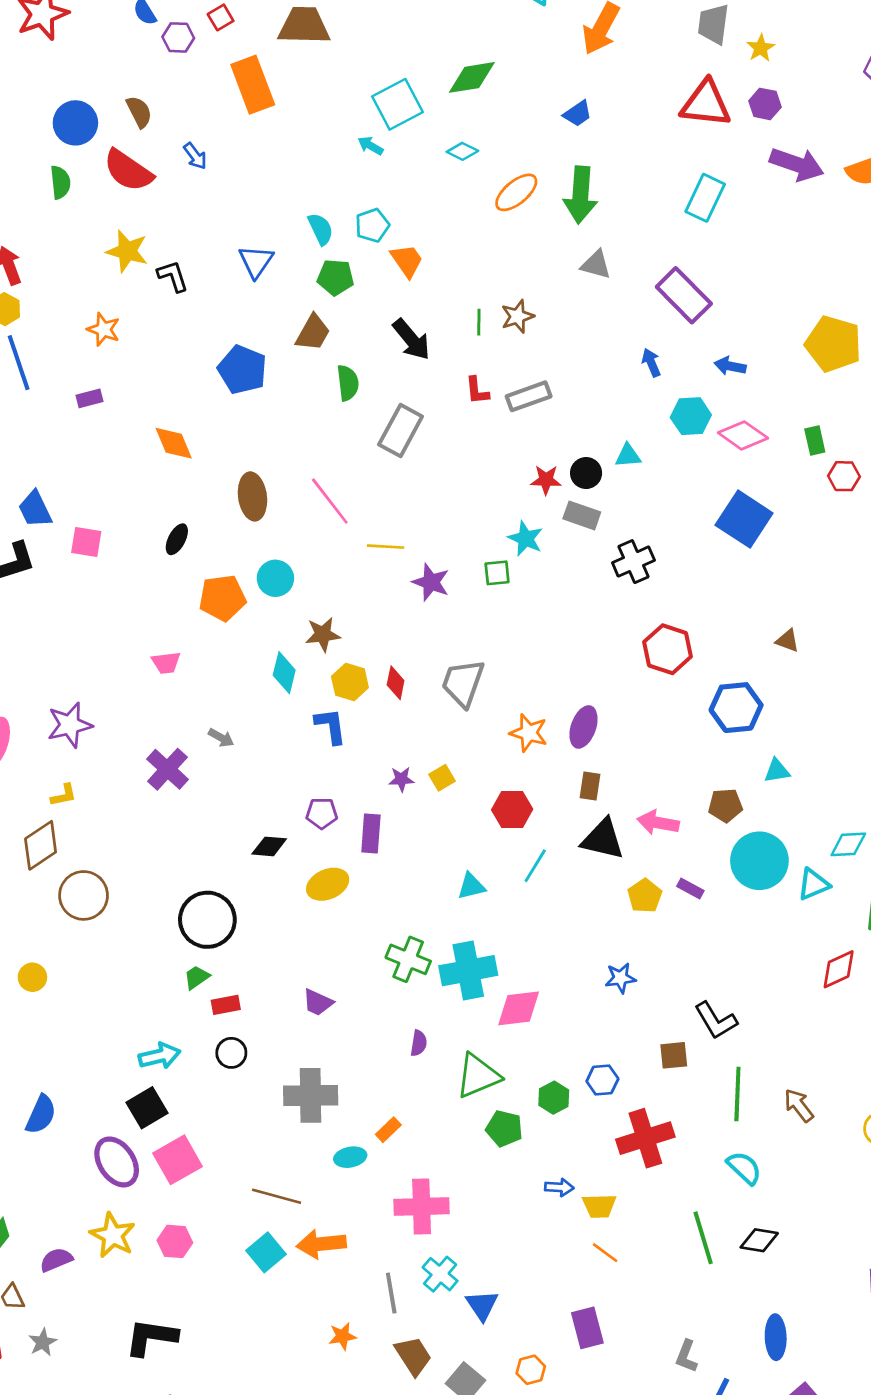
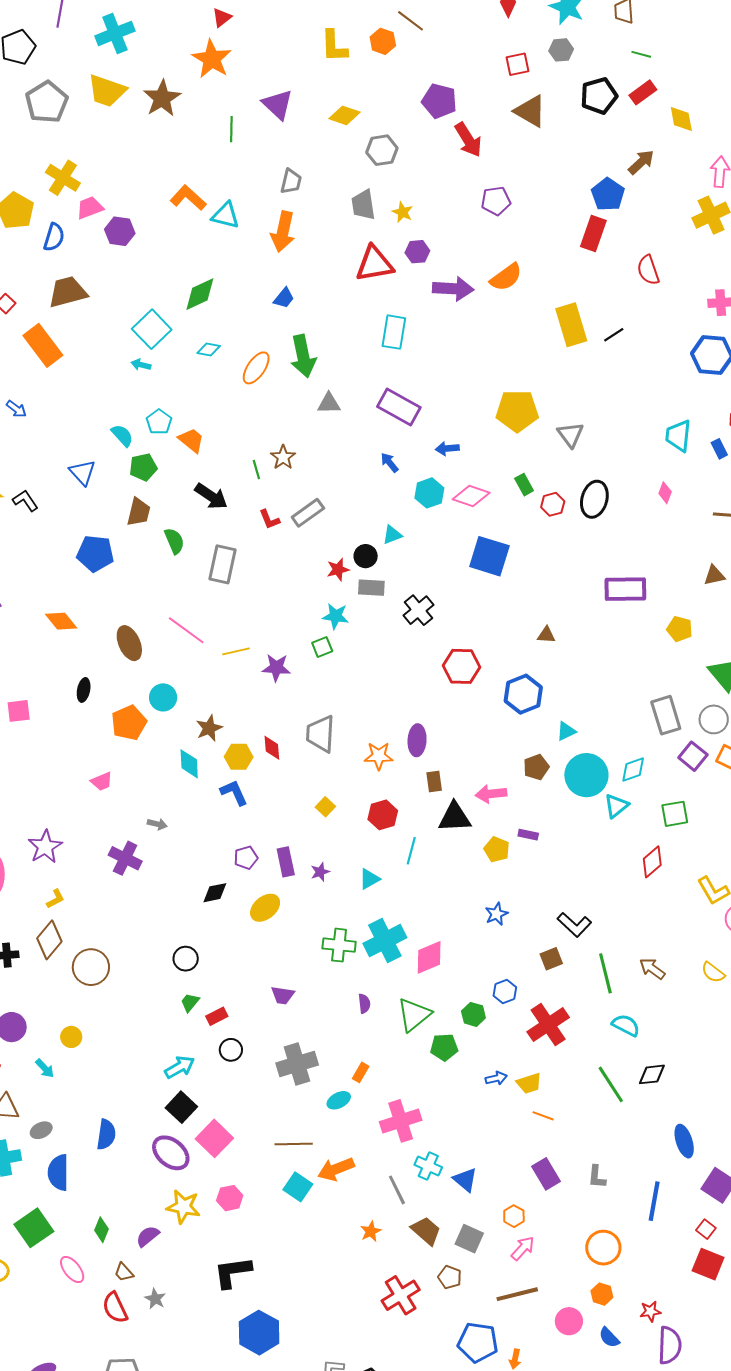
purple star: (401, 779) -> (320, 872), moved
cyan circle: (759, 861) -> (586, 775), moved
black circle: (207, 920) -> (186, 959), size x0.6
gray L-shape: (686, 1356) -> (597, 1177), moved

